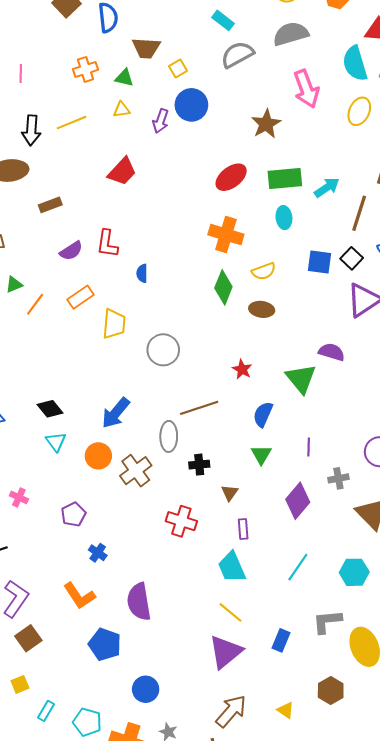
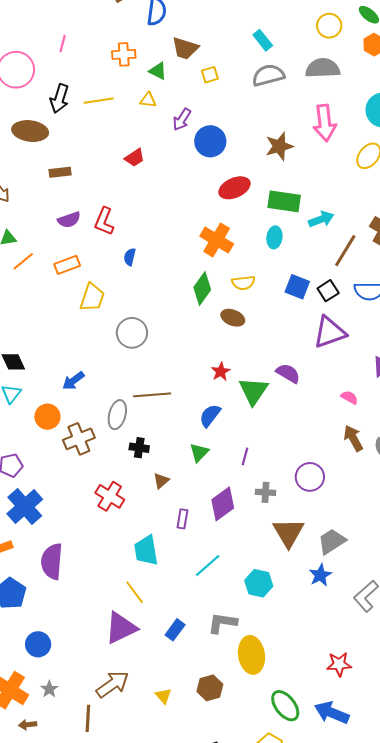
blue circle: (191, 105) -> (210, 141), moved
red trapezoid: (122, 172) -> (135, 158), size x0.7
red star: (242, 369) -> (221, 372), moved
blue arrow: (116, 413) -> (73, 381), size x0.7
purple rectangle: (243, 529) -> (182, 519), moved
blue cross: (98, 553) -> (25, 506), size x2.0

